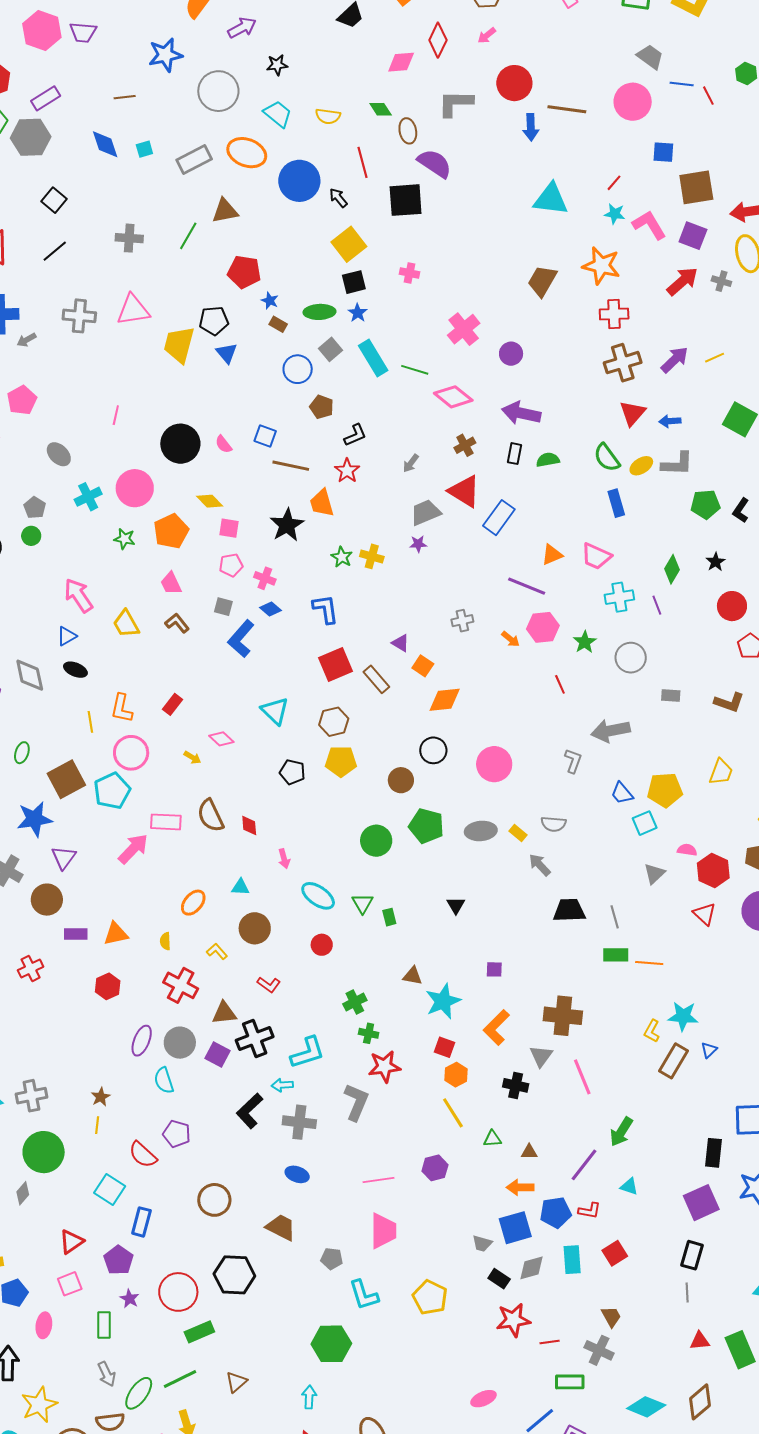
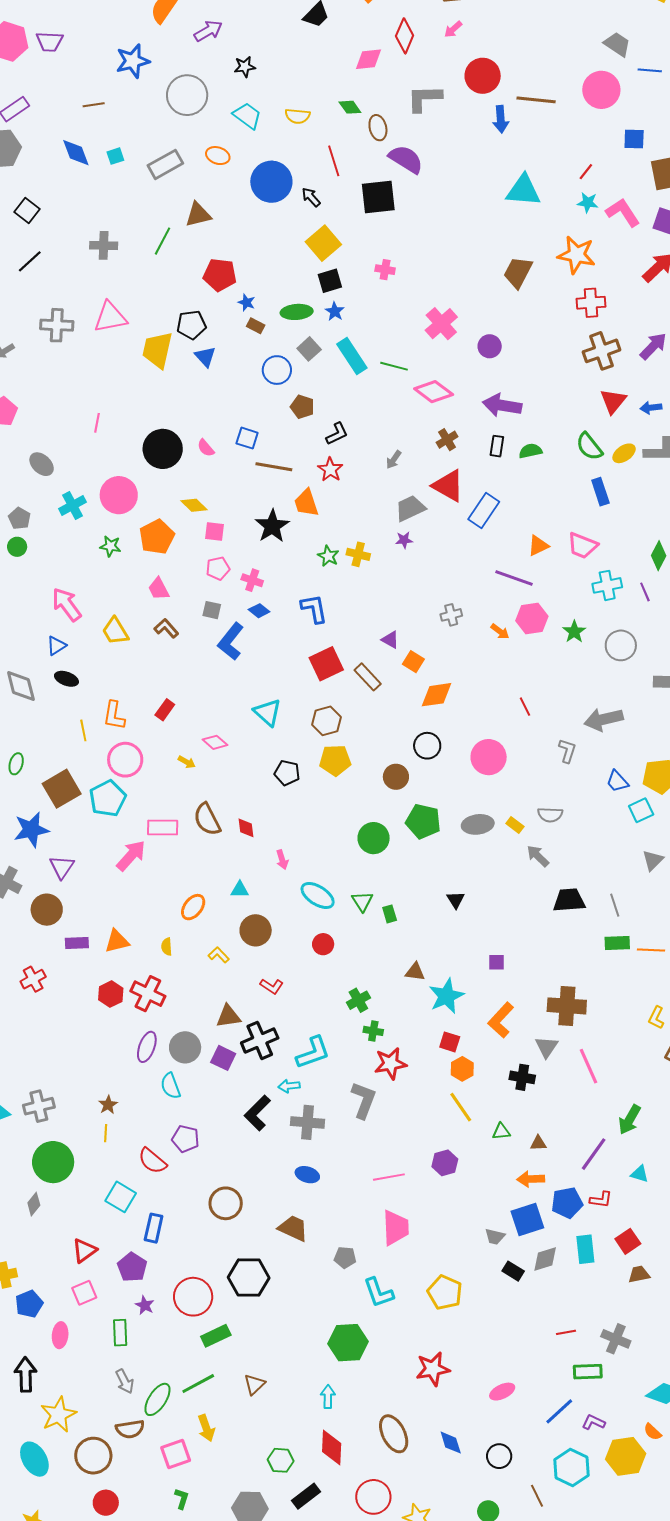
orange ellipse: (247, 153) -> (218, 156), size x0.6
red line: (560, 684) -> (525, 707), moved
red cross: (181, 985) -> (148, 994), moved
brown trapezoid: (611, 1317) -> (639, 1274), moved, turned -70
red star: (513, 1320) -> (433, 1369), moved

